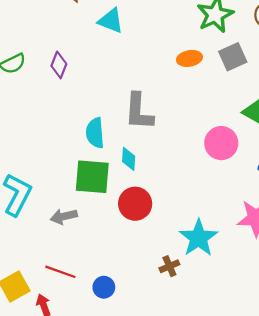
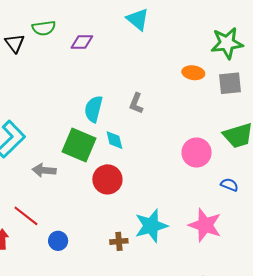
purple diamond: (59, 65) -> (82, 42), turned 50
gray L-shape: (139, 112) -> (136, 103), size x0.6
cyan diamond: (129, 159) -> (114, 140), turned -35

